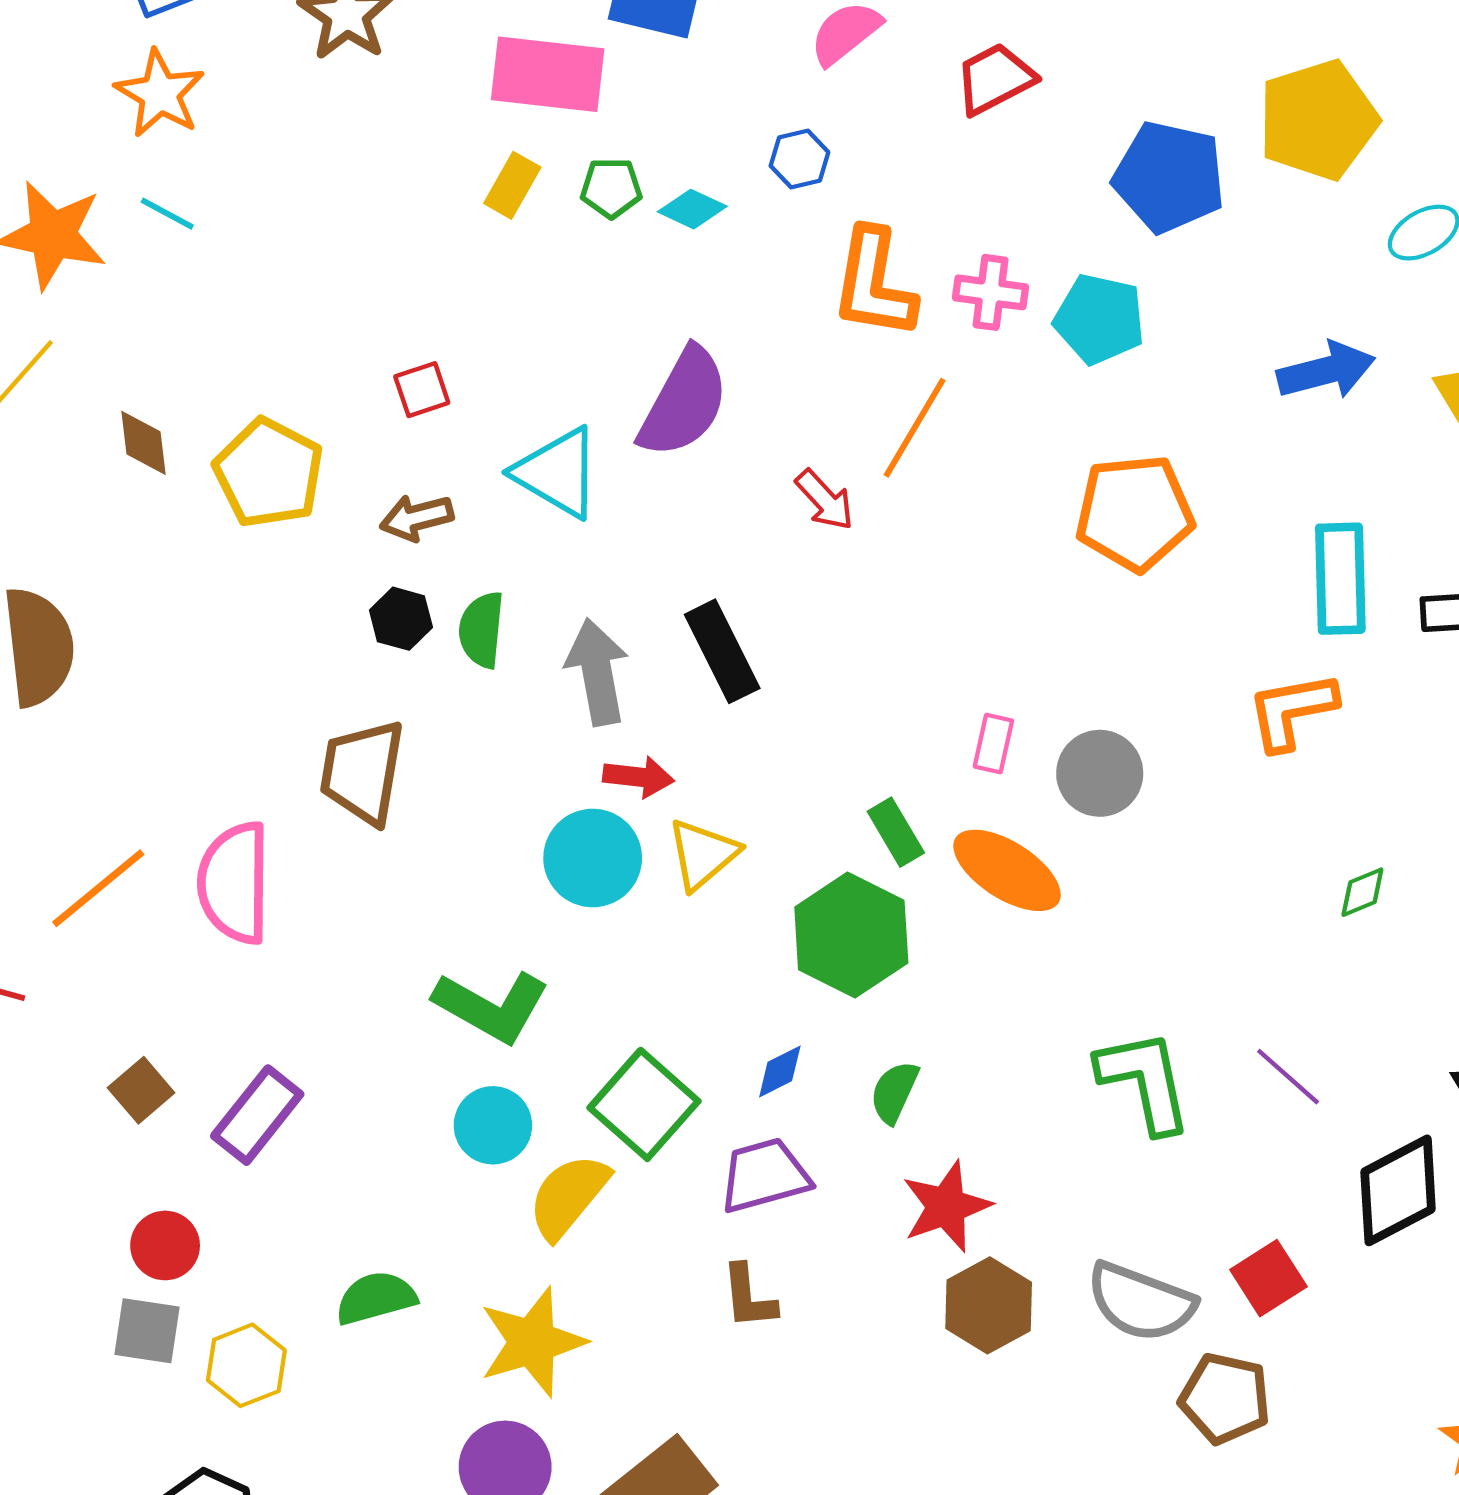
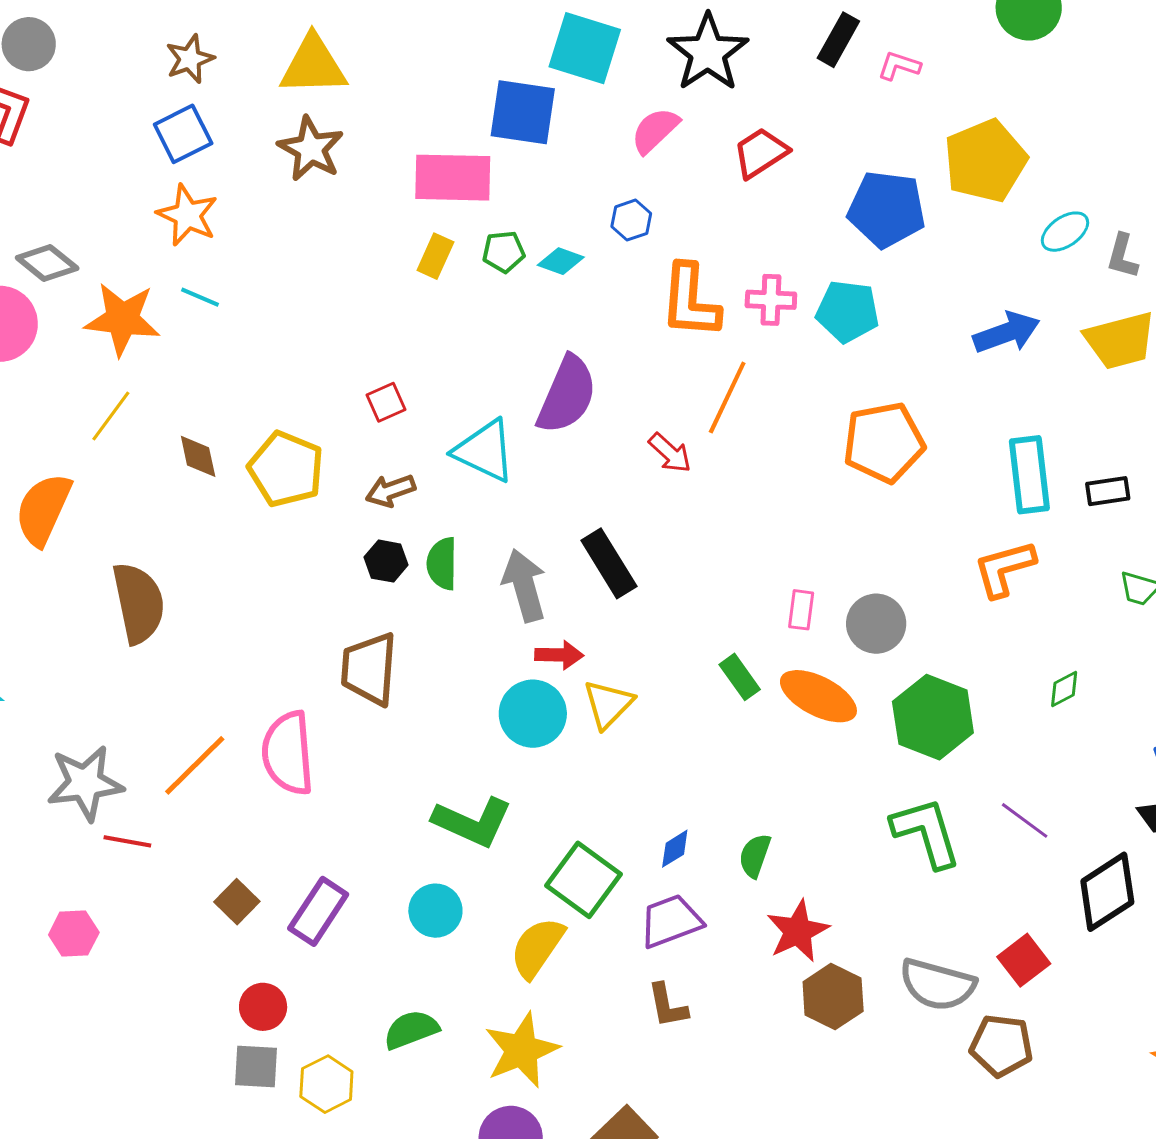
green hexagon: (851, 935) -> (933, 717), moved
cyan circle: (493, 1125) -> (435, 911), moved

